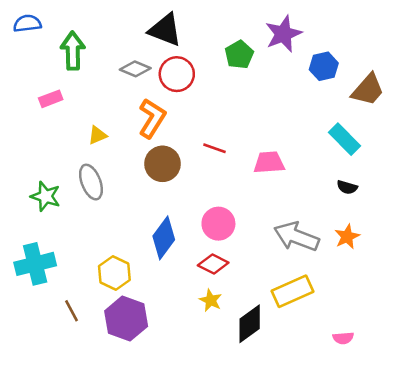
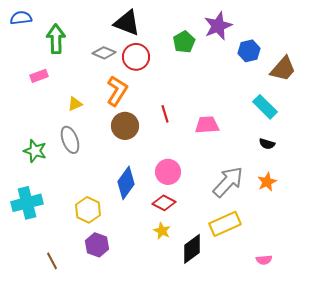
red line: (215, 148) -> (165, 114), turned 54
gray arrow: (296, 237) -> (228, 182), turned 112
brown line: (71, 311) -> (52, 261), moved
purple hexagon: (126, 319) -> (97, 245), size x0.7

